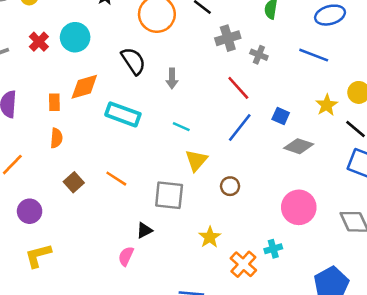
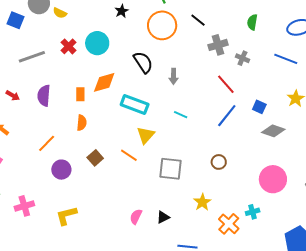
yellow triangle: (196, 160) -> (146, 135), moved
purple circle: (30, 211) -> (61, 170), moved
black triangle: (144, 230) -> (163, 217), moved

